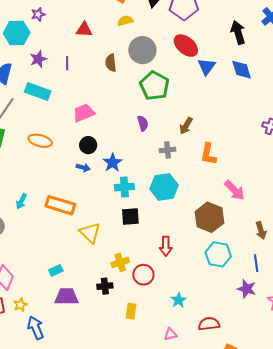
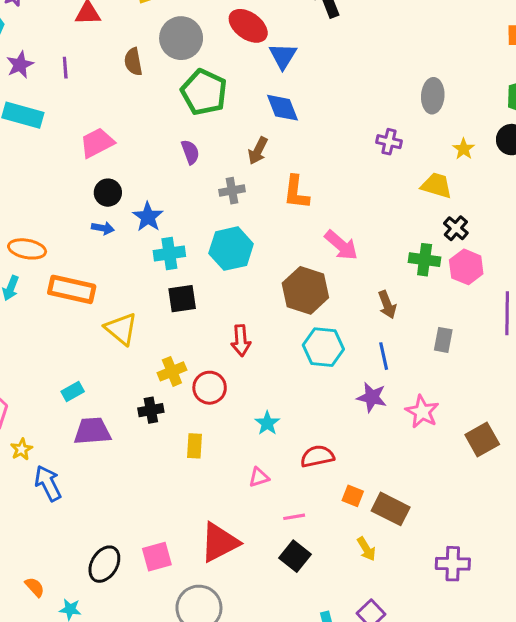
blue diamond: (242, 70) -> (283, 108), moved
orange ellipse: (40, 141) -> (27, 249), moved

